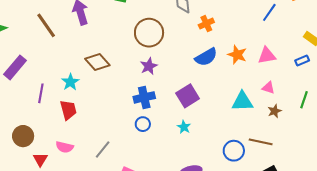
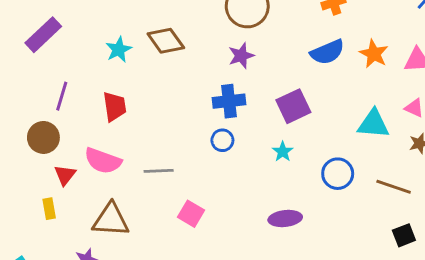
cyan star: (70, 82) -> (119, 50), moved
purple line: (41, 93) -> (62, 96), moved
pink semicircle: (65, 147) -> (103, 161), size x1.4
gray line: (103, 149) -> (159, 171), turned 42
blue circle: (234, 151) -> (338, 174), moved

